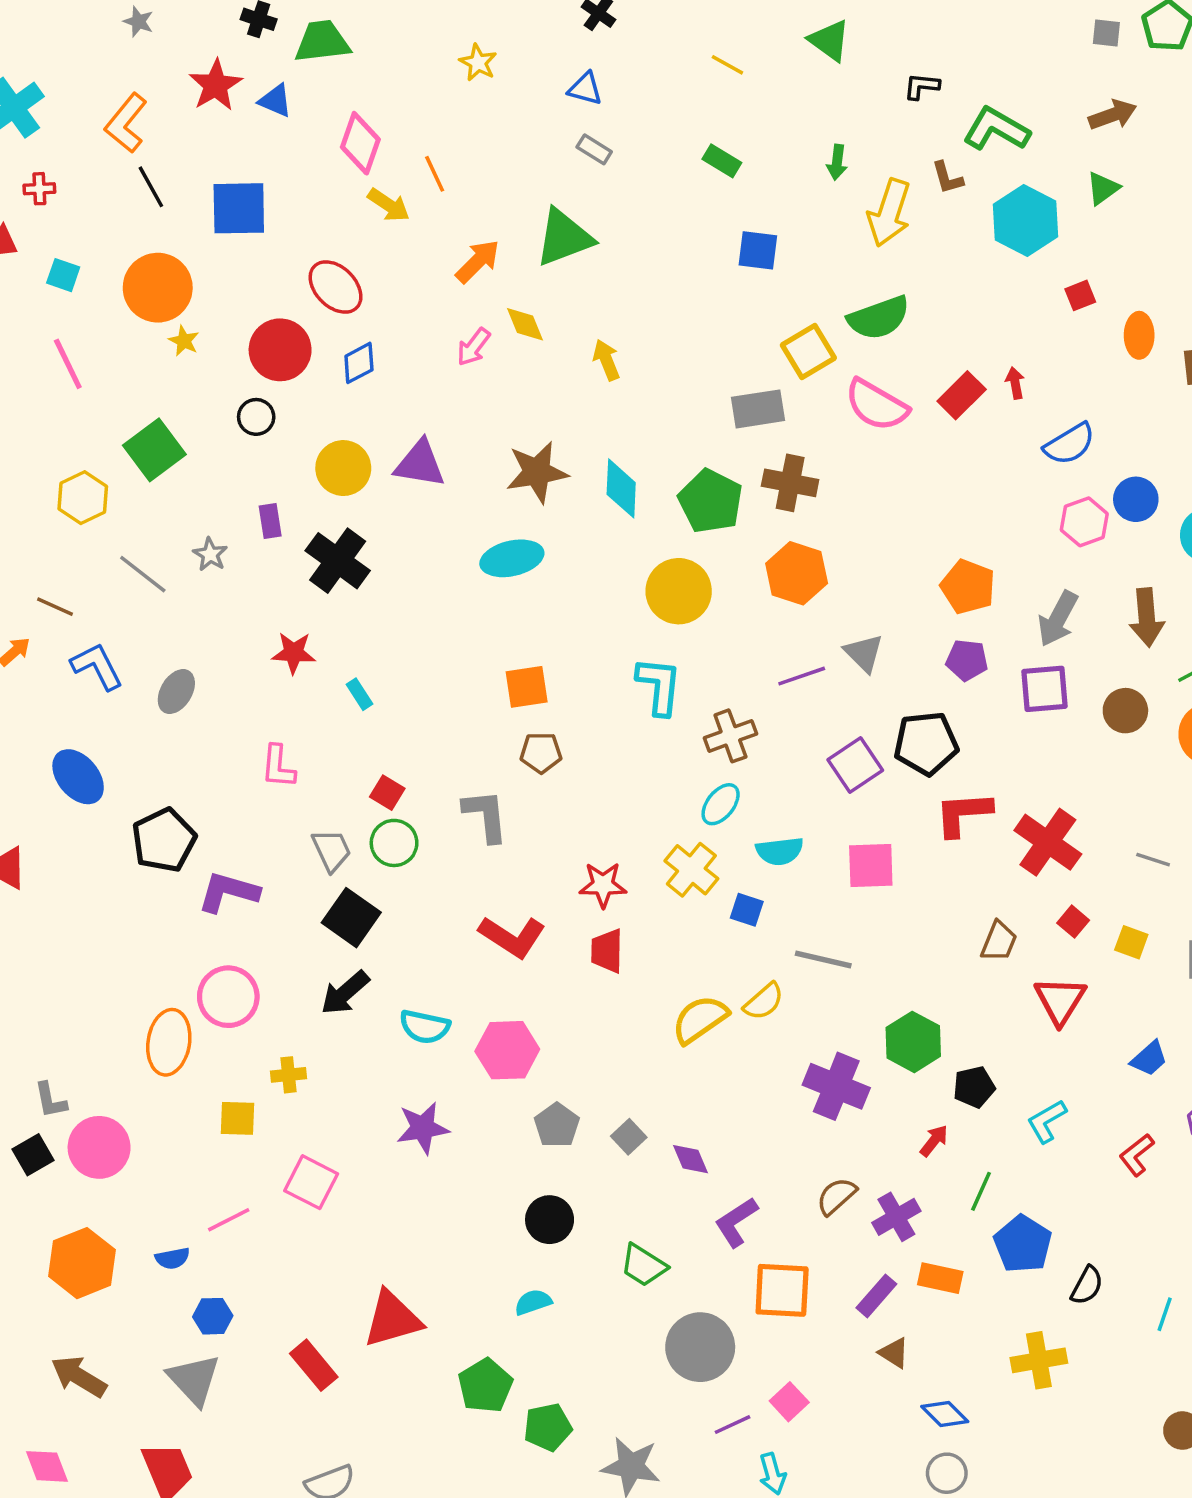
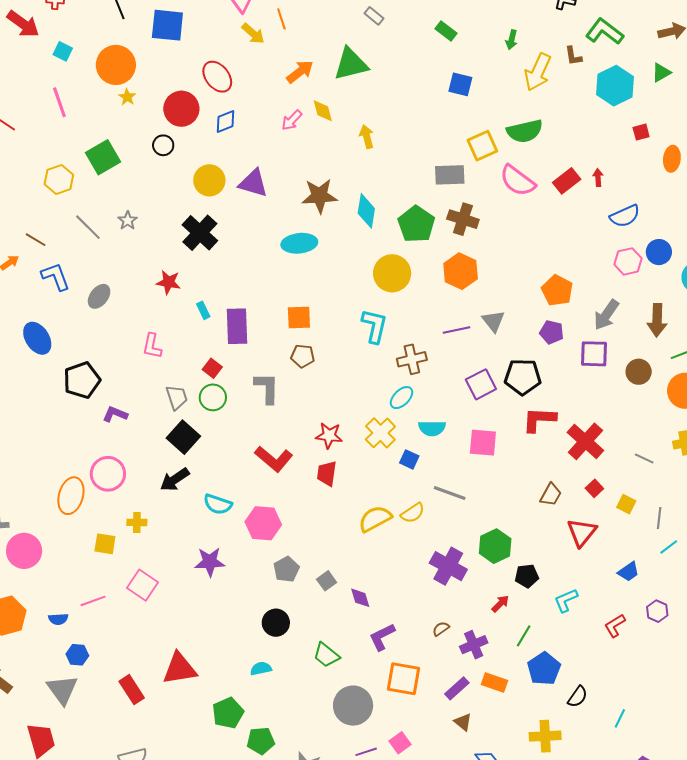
purple rectangle: (270, 521) -> (237, 326), moved, size x1.8
purple L-shape: (228, 892) -> (115, 414), size x0.7
brown semicircle: (836, 1196) -> (441, 629), size x0.7

